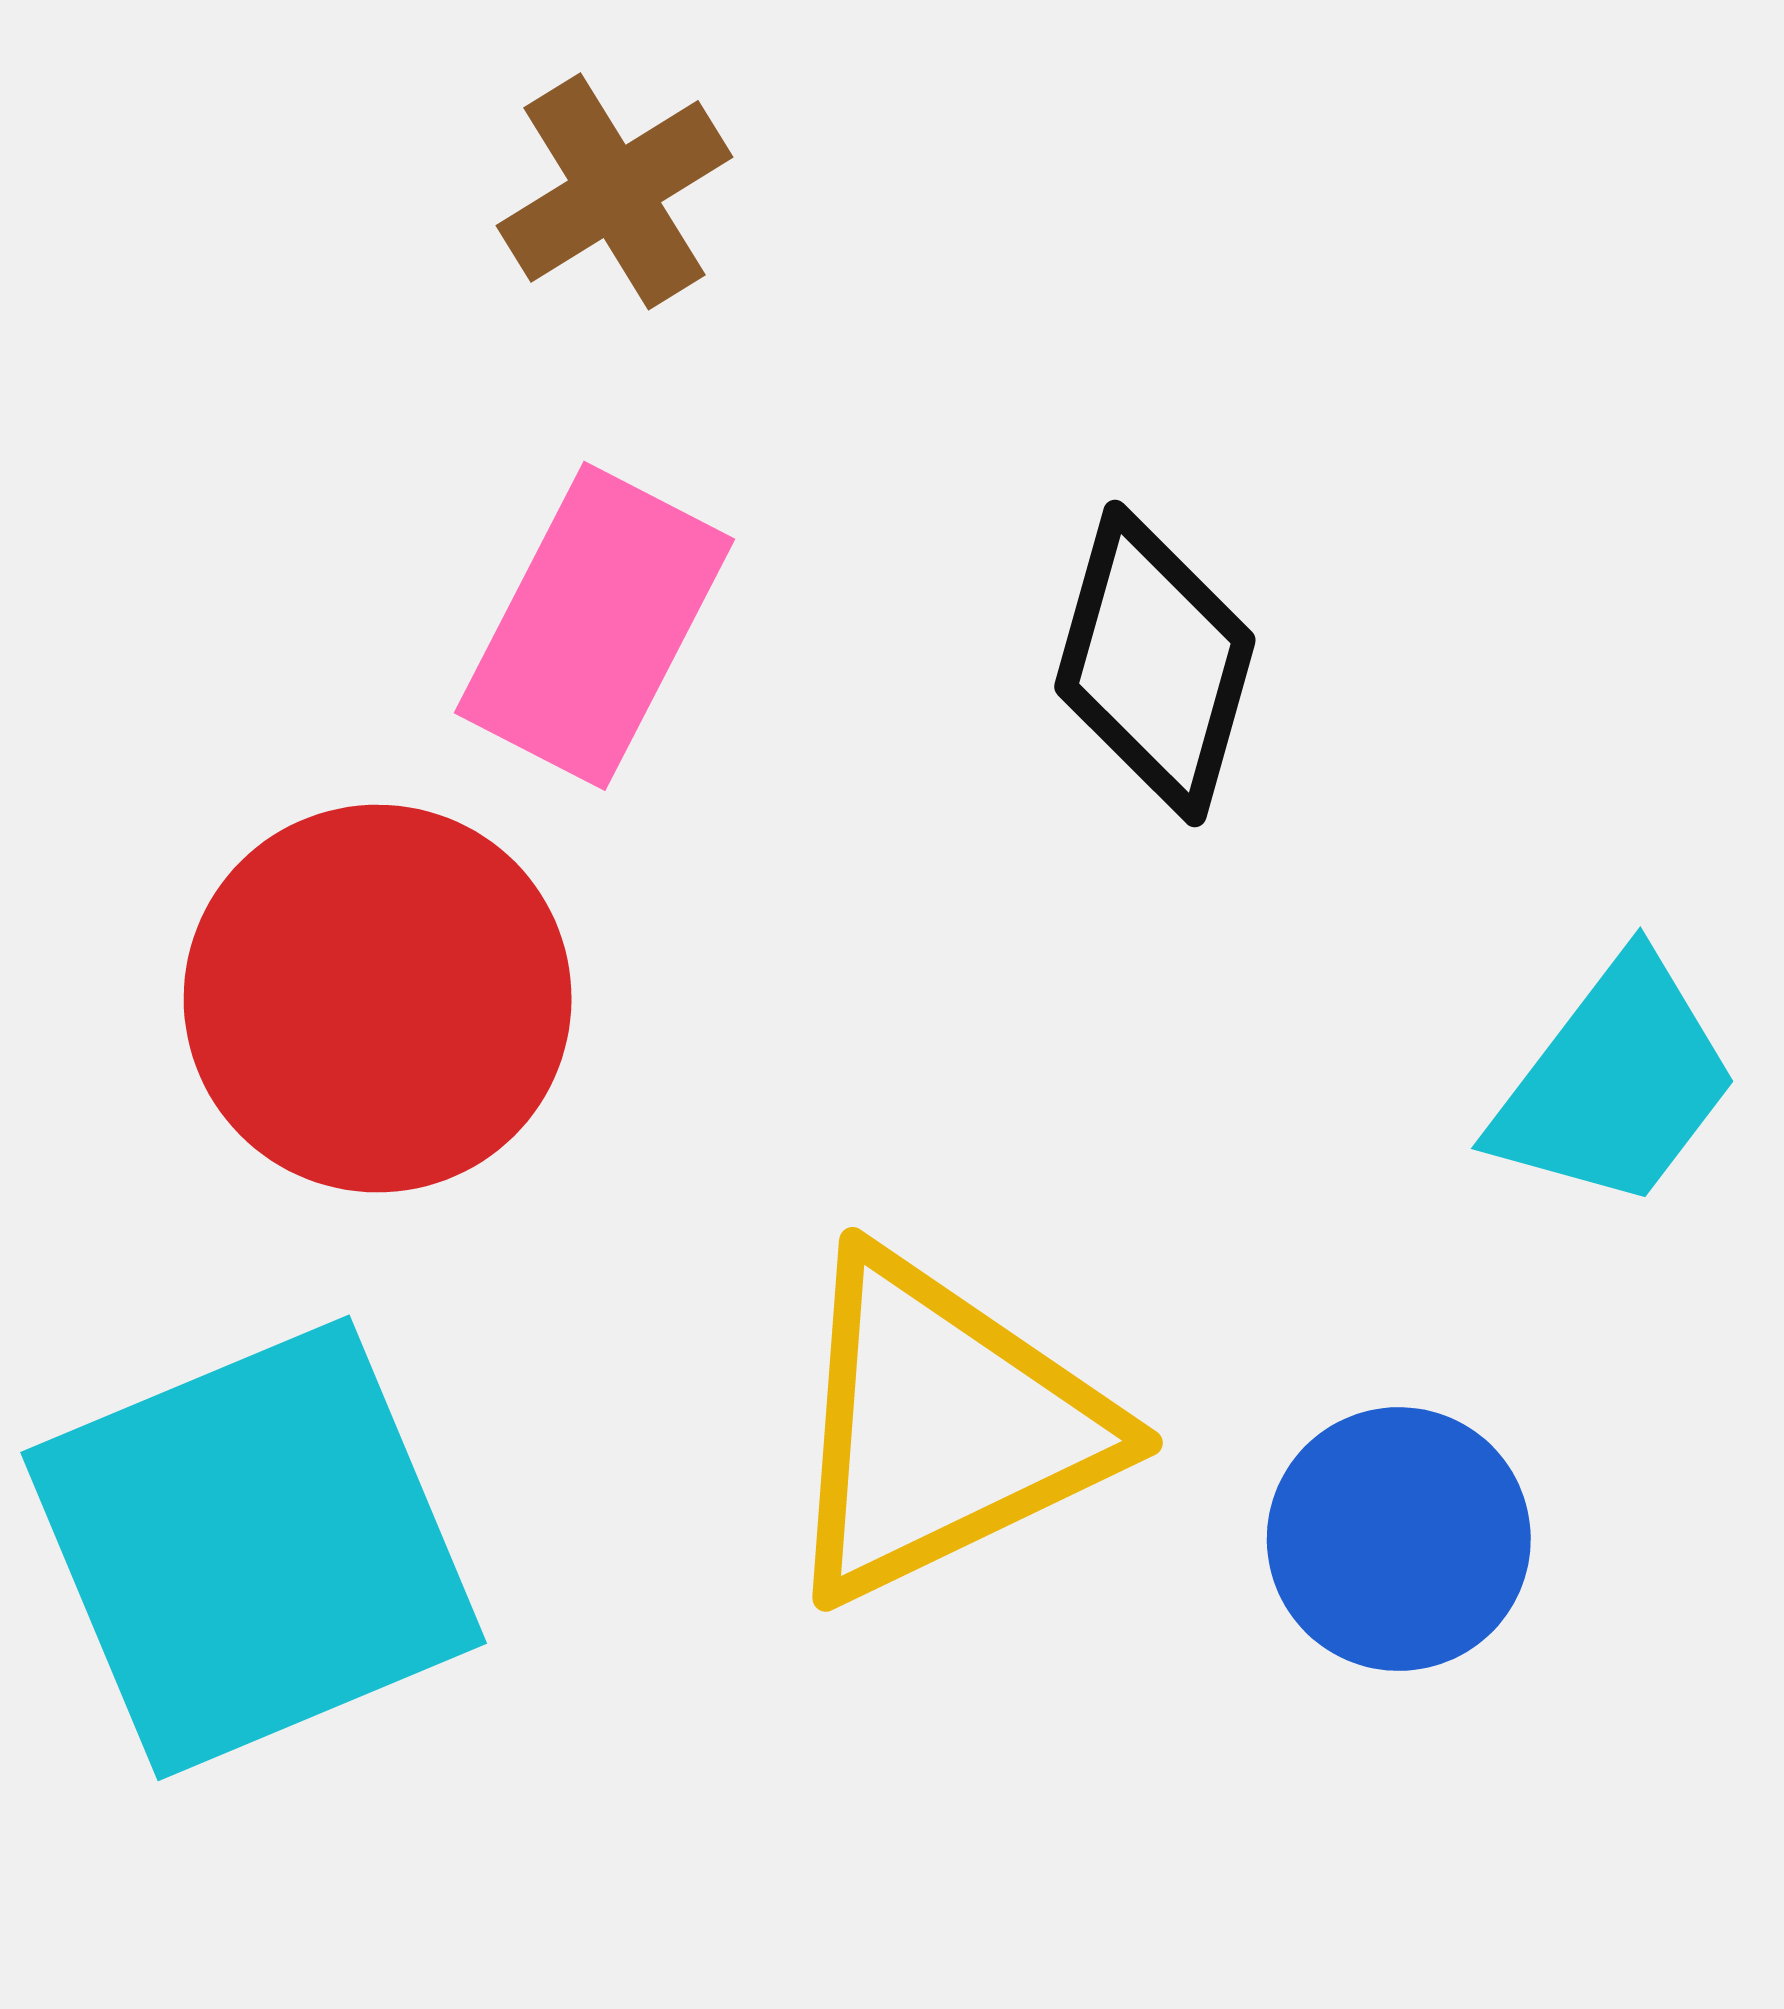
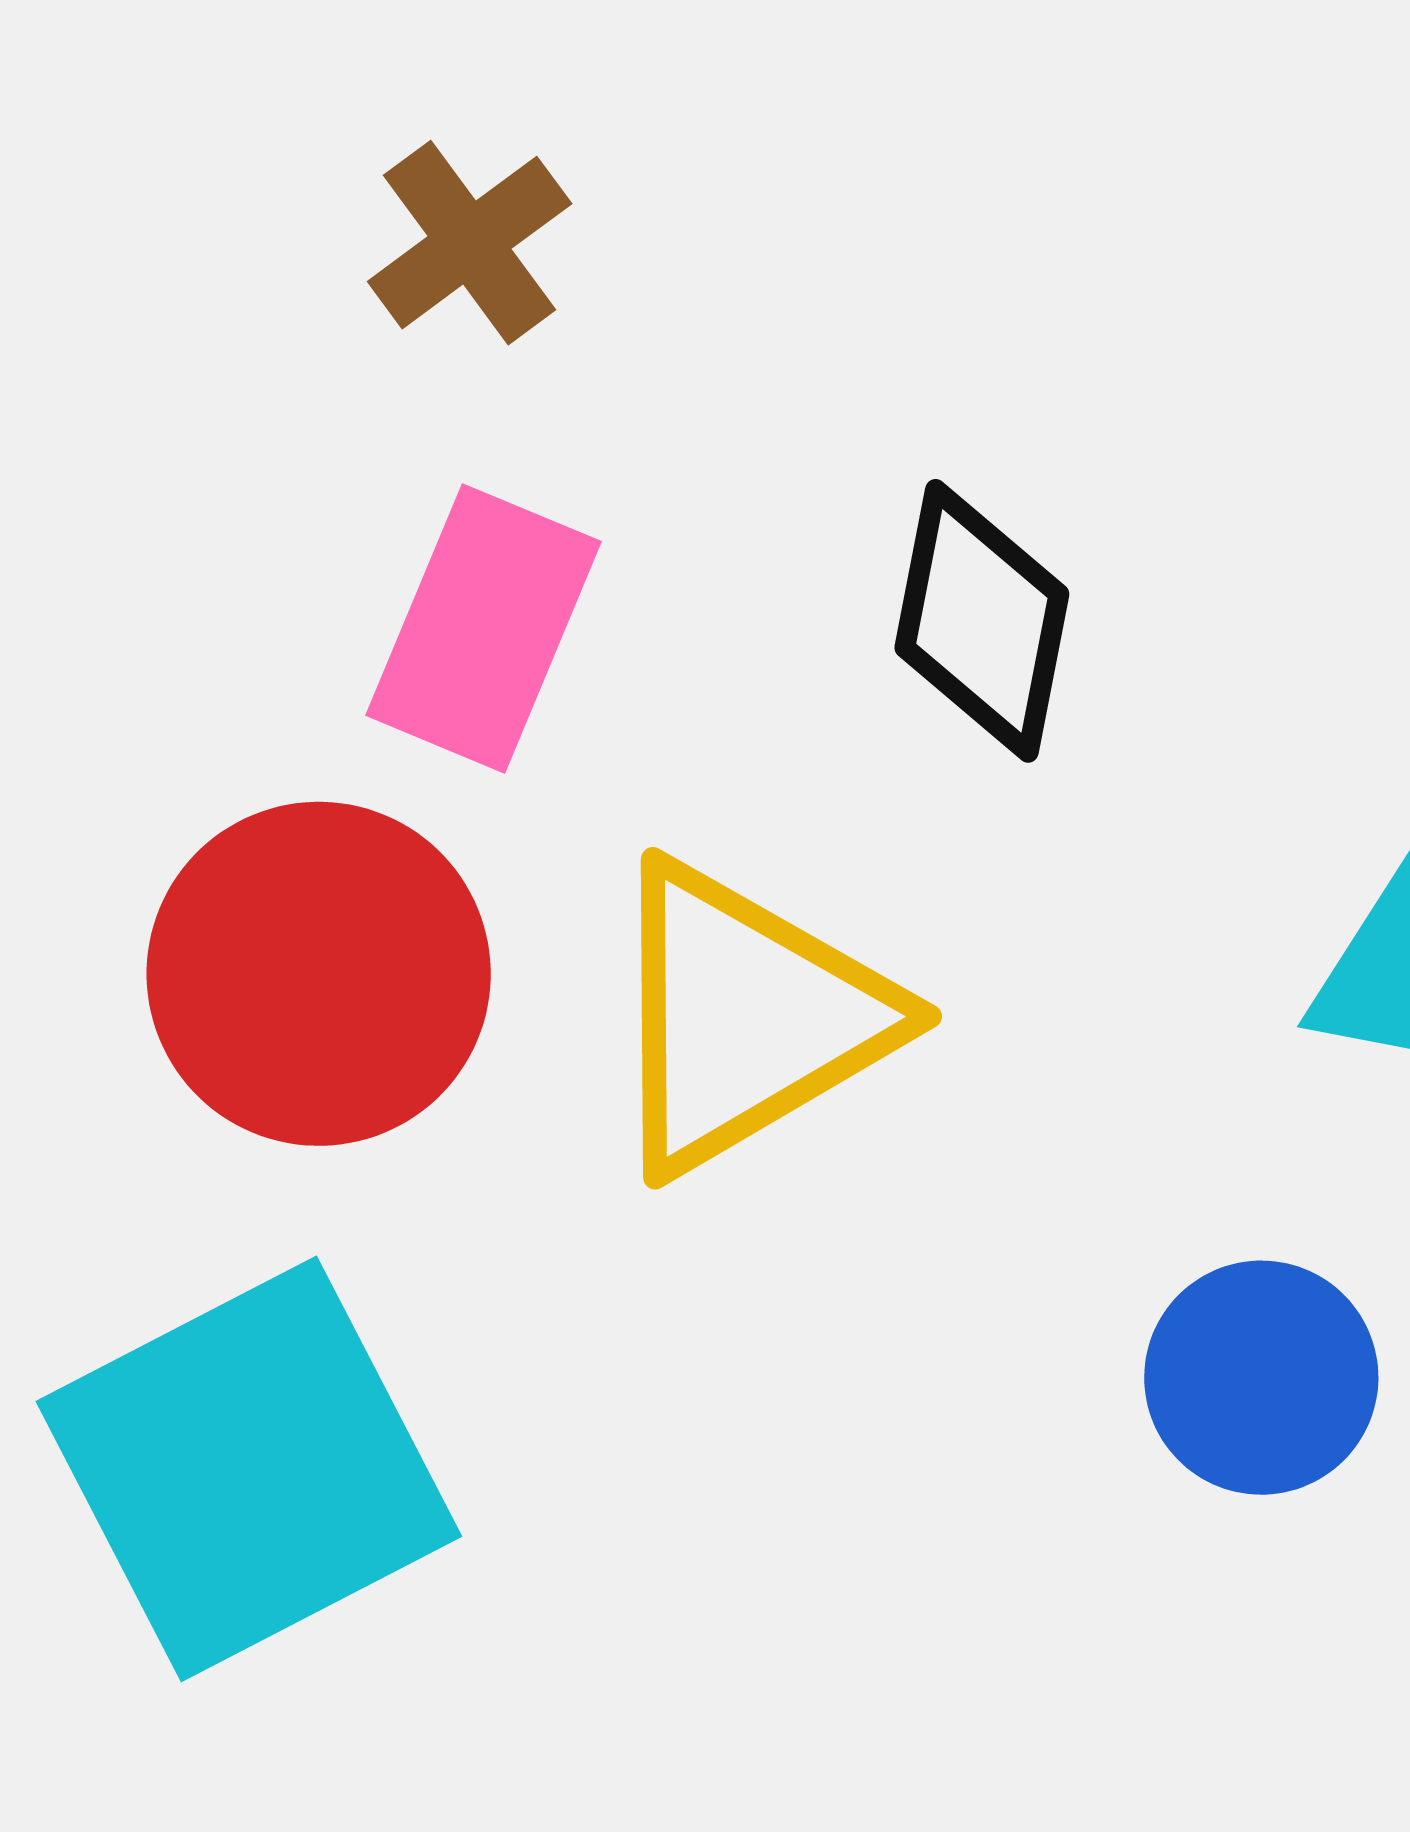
yellow triangle: (943, 1427) -> (746, 1018), moved

